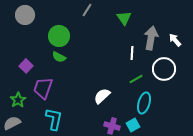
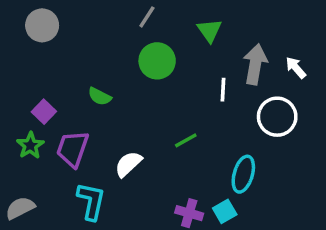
green circle: (59, 36) -> (157, 61), moved
green line: (136, 79) -> (186, 140), moved
white semicircle: (102, 96) -> (128, 164), moved
green star: (18, 100) -> (30, 145), moved

